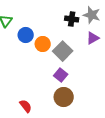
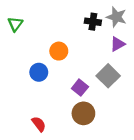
blue circle: (26, 35) -> (39, 72), moved
gray square: (63, 51) -> (108, 76), moved

